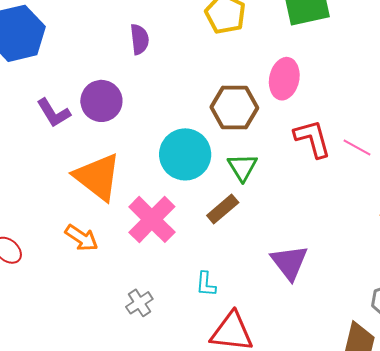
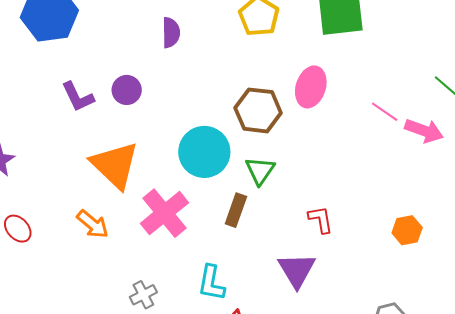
purple circle: (101, 101) -> (127, 90), size x0.7
red L-shape: (312, 139) -> (321, 219), moved, size x0.7
pink line: (357, 148) -> (385, 112), moved
brown rectangle: (223, 209) -> (236, 210), turned -36
cyan L-shape: (206, 284) -> (211, 283), size x1.4

